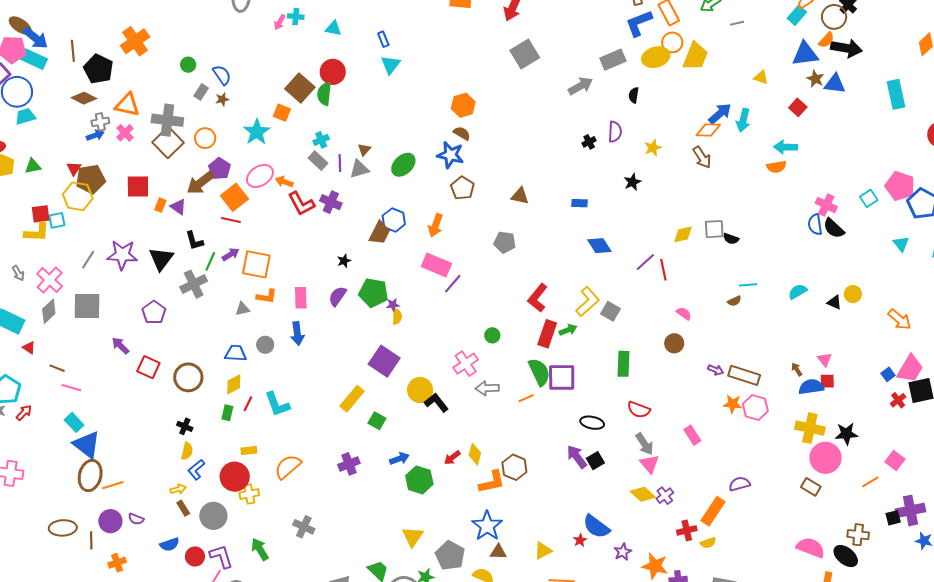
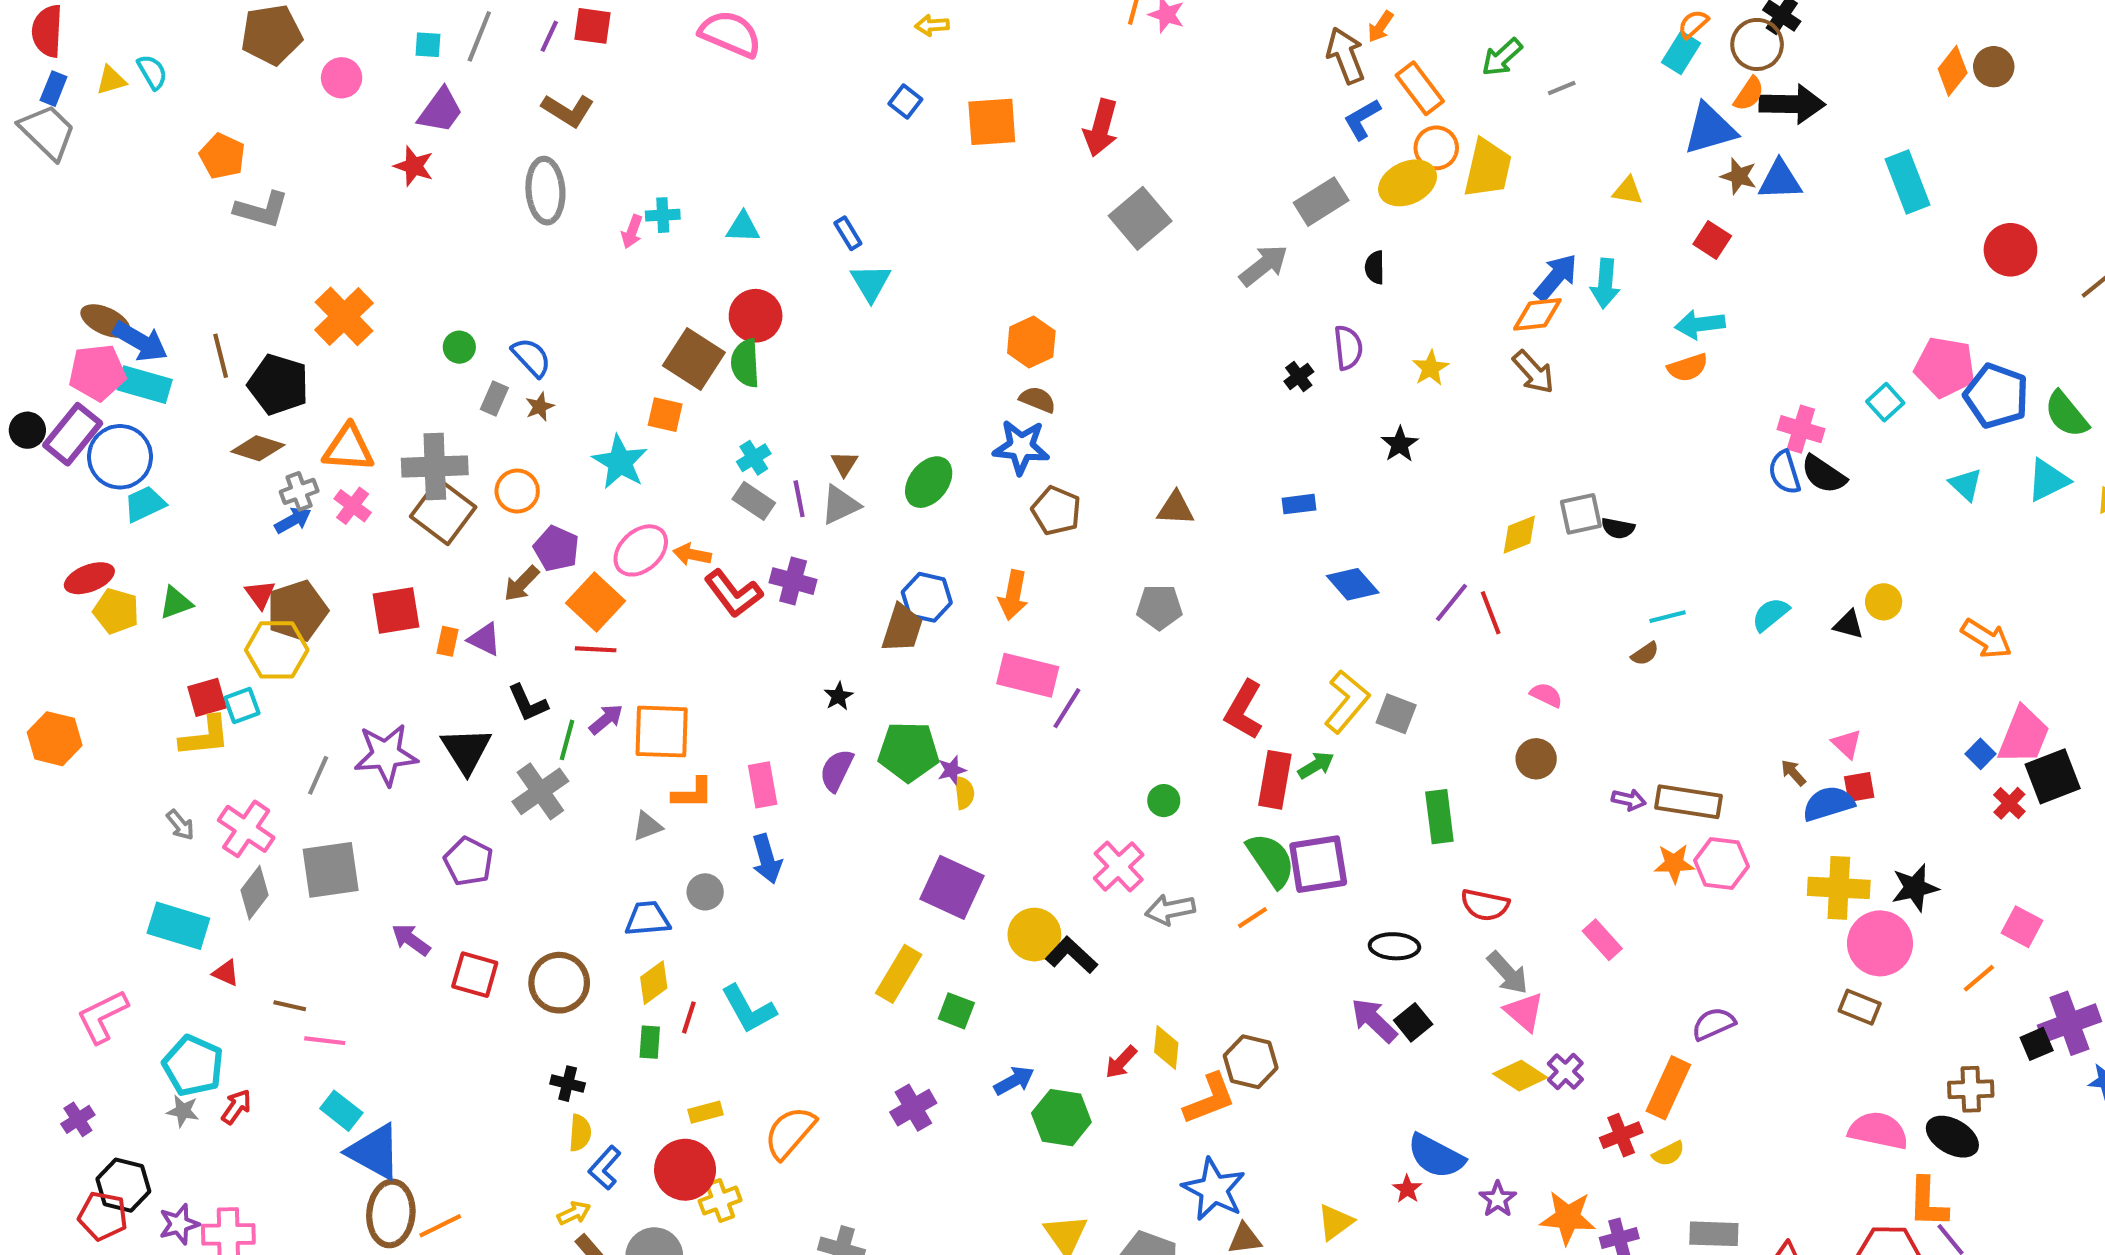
blue L-shape: (639, 23) -> (1362, 119), size x0.7
brown arrow: (200, 183) -> (521, 584), size x0.7

